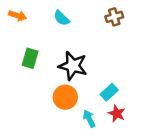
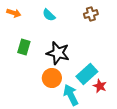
cyan rectangle: (109, 92) -> (87, 74), size x1.5
red star: (117, 114) -> (100, 86), moved
cyan arrow: (89, 119) -> (71, 95), size x1.5

